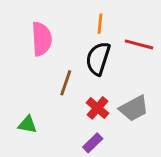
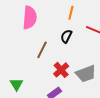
black semicircle: (98, 58) -> (66, 36), size x0.6
green triangle: (27, 125) -> (16, 84), moved, turned 40

